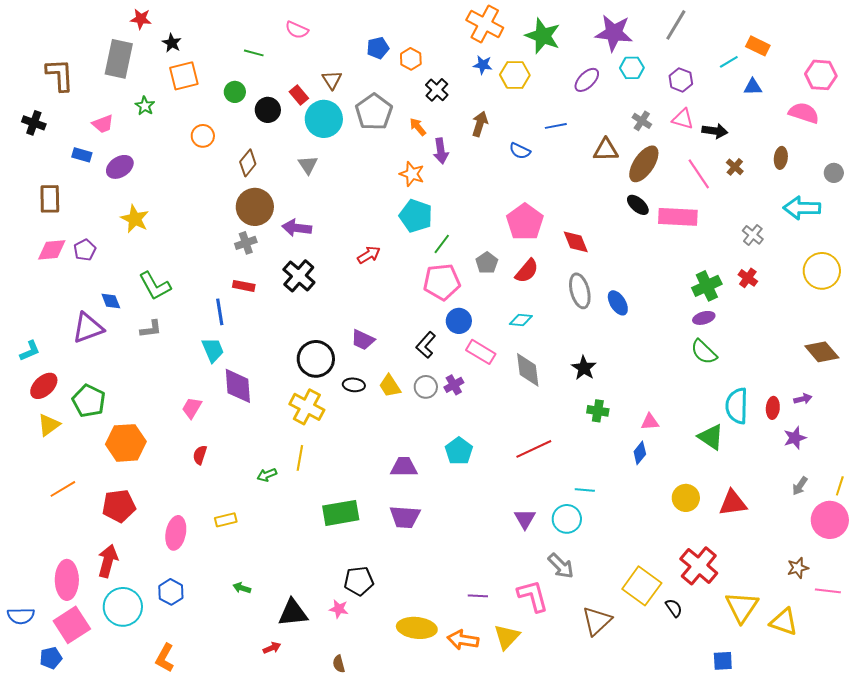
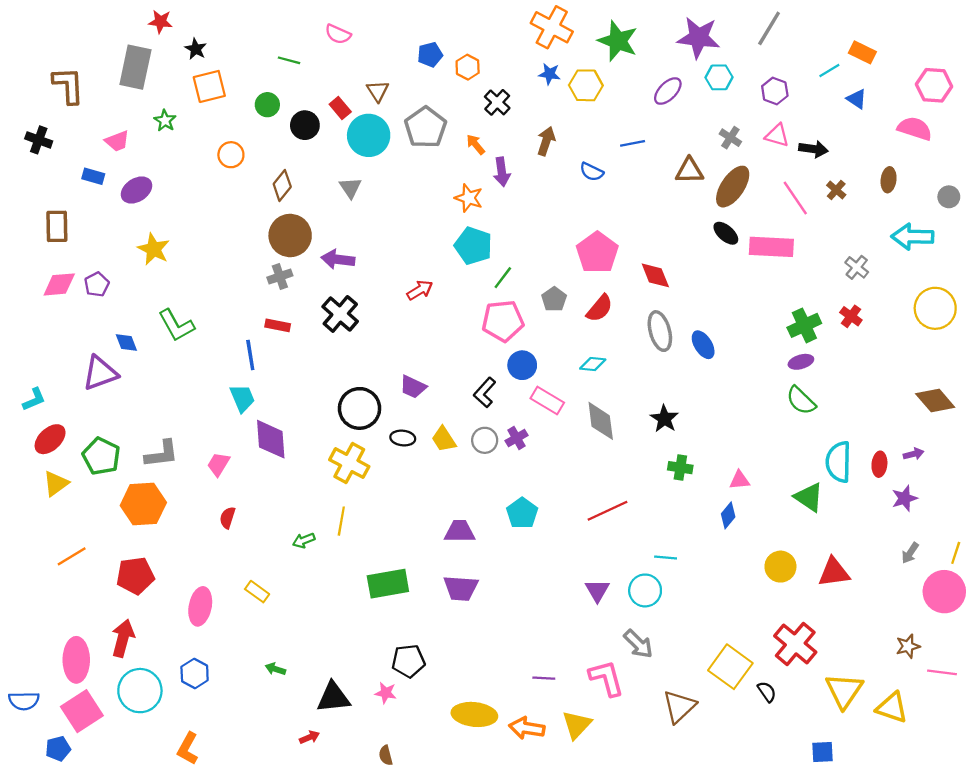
blue triangle: (753, 87) -> (857, 99), turned 36
gray L-shape: (151, 329) -> (162, 454), moved, size x1.4
yellow rectangle: (226, 520) -> (257, 592), turned 50

